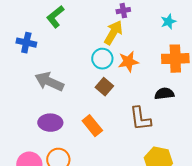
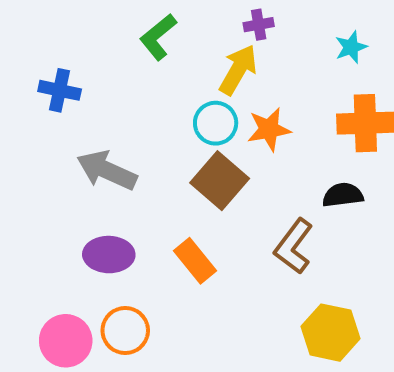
green L-shape: (55, 17) -> (158, 37), moved
brown square: (104, 87) -> (220, 181), size x1.5
brown L-shape: (140, 119) -> (294, 246), turned 44

